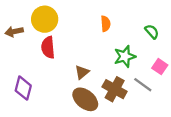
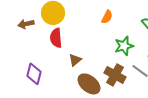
orange semicircle: (106, 24) -> (107, 17), turned 32
brown triangle: (82, 72) -> (75, 60), moved

